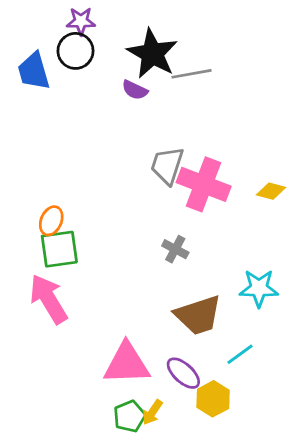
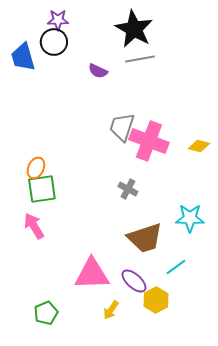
black star: (152, 54) -> (134, 29), moved
pink arrow: (49, 299) -> (34, 226), size x0.7
green pentagon: (129, 416) -> (46, 313), moved

